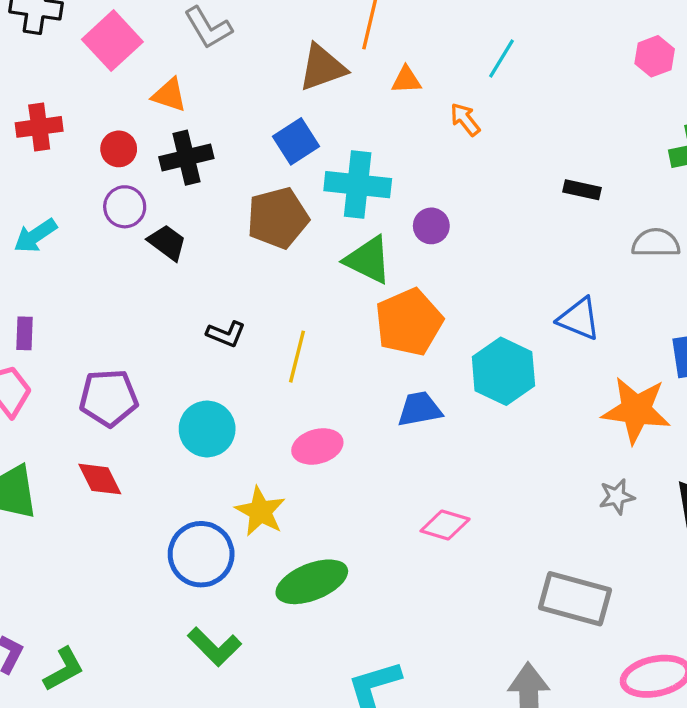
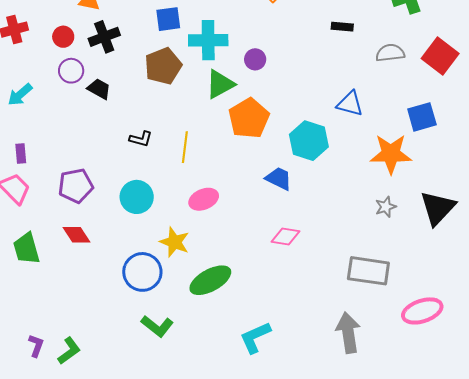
blue square: (296, 141) -> (168, 19), turned 32
green triangle: (368, 260) -> (220, 84), turned -48
blue trapezoid: (420, 409) -> (279, 178), moved, turned 44

